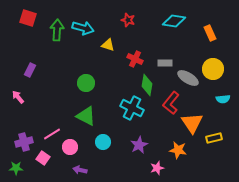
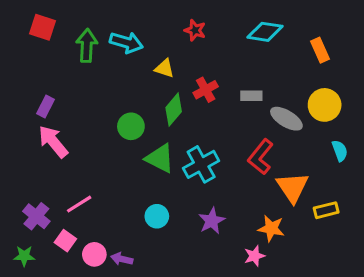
red cross: (135, 59) -> (206, 90), turned 35
green diamond: (147, 85) -> (174, 110), moved, turned 30
pink arrow: (18, 97) -> (53, 142), moved, size x1.6
cyan semicircle: (223, 99) -> (340, 151), turned -104
cyan cross: (132, 108) -> (201, 164), turned 35
green triangle: (86, 116) -> (160, 158), moved
purple cross: (24, 142) -> (36, 216), turned -36
pink circle: (70, 147) -> (94, 254), moved
pink star: (157, 168) -> (254, 256), moved

